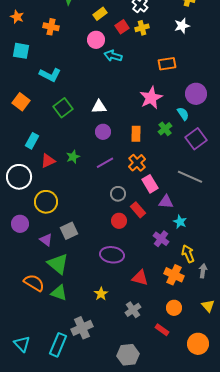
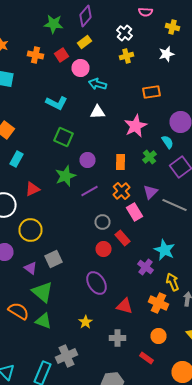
red square: (122, 27) -> (62, 55), moved
cyan L-shape: (50, 75) -> (56, 103), moved
white triangle: (99, 107) -> (98, 112), moved
green square: (63, 108) -> (64, 137), moved, turned -30
cyan rectangle: (32, 141) -> (16, 159), moved
green star: (73, 157) -> (66, 176), moved, size x1.5
purple triangle: (166, 202) -> (150, 192), moved, turned -49
cyan star: (180, 222) -> (164, 250), size x1.5
purple ellipse: (112, 255) -> (96, 283), turned 50
gray cross: (133, 310) -> (118, 338), turned 35

